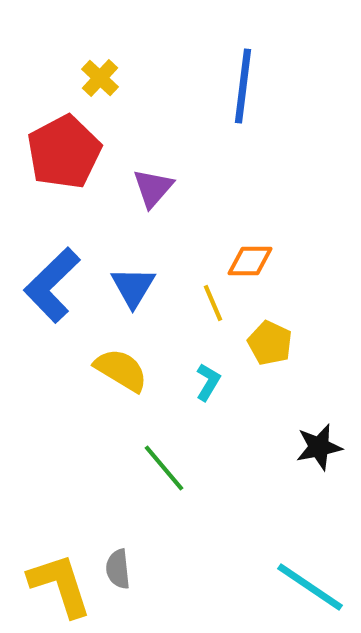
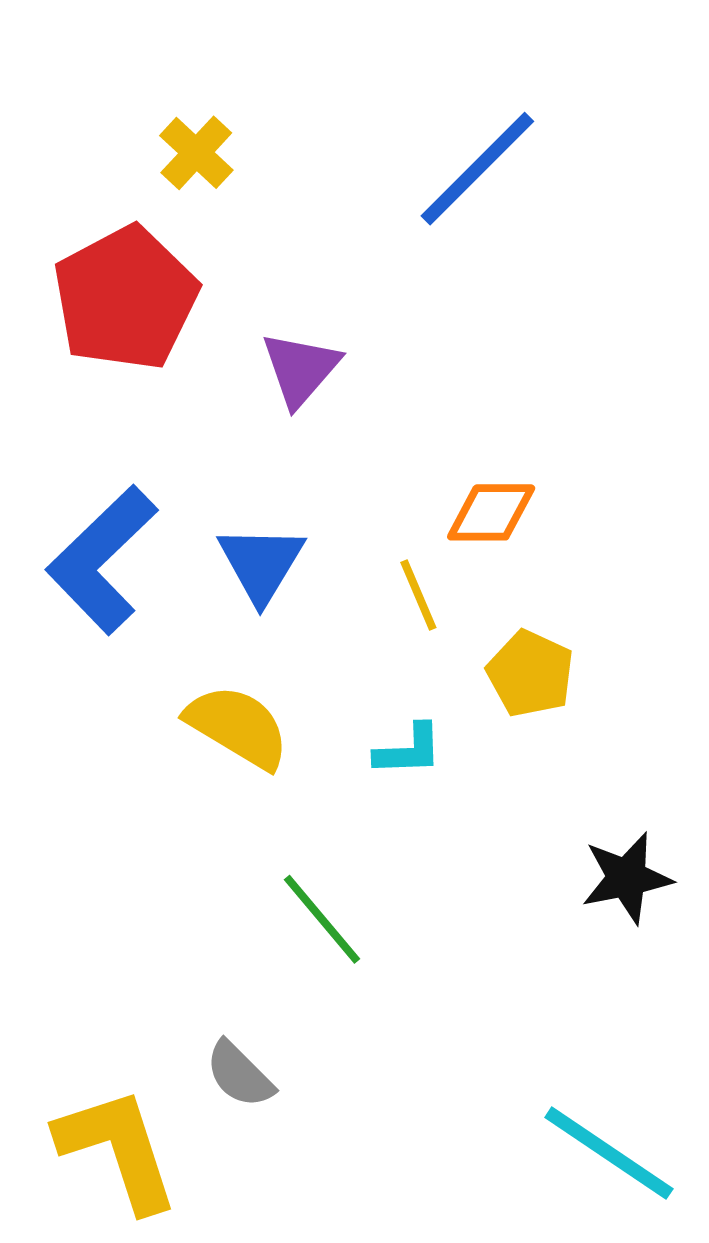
blue line: (243, 86) -> (477, 169), turned 38
cyan L-shape: (208, 382) -> (409, 750), turned 57
gray semicircle: (118, 569) -> (240, 1074), moved, turned -39

